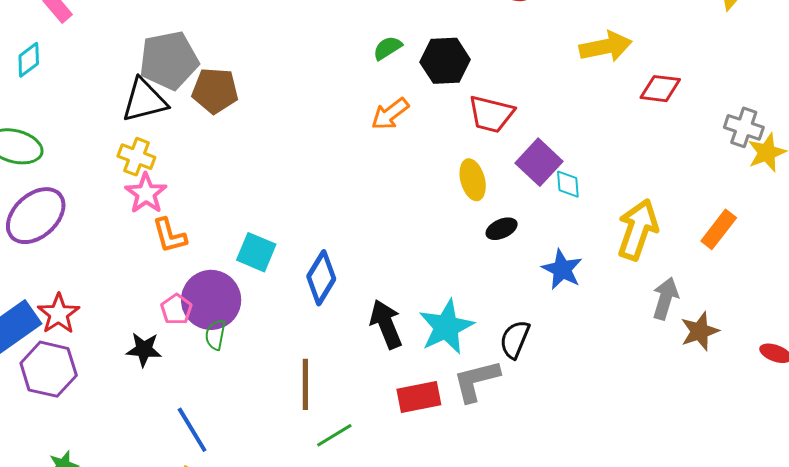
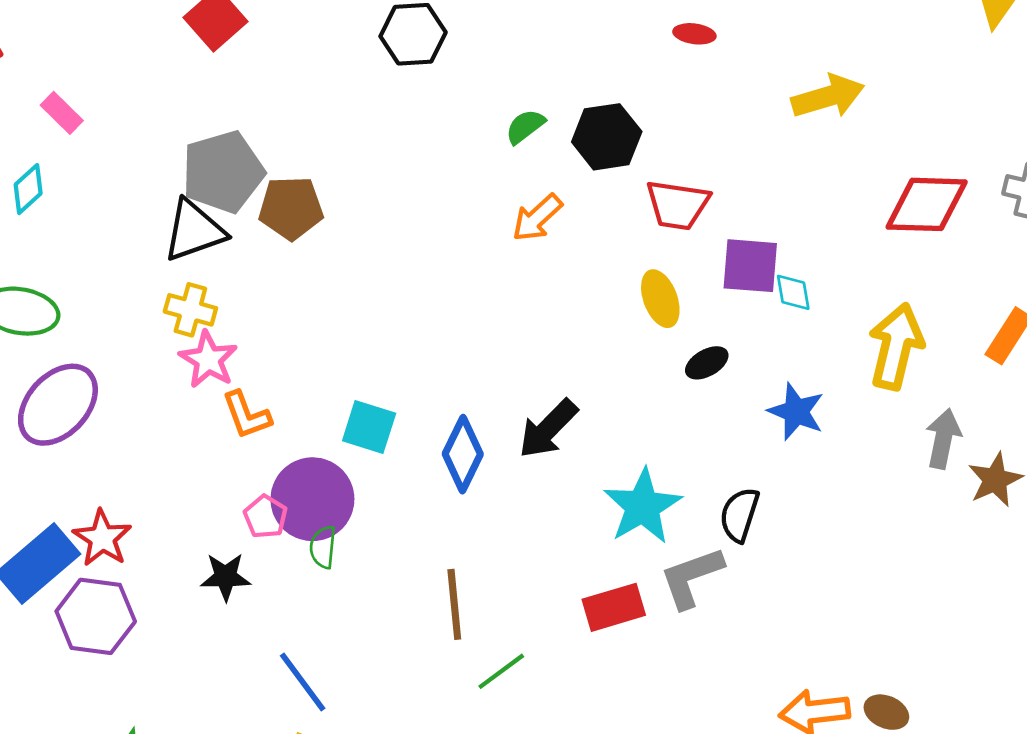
red diamond: (660, 89) -> (927, 204), moved, size x1.5
purple square: (539, 162) -> (750, 266), turned -33
black arrow: (386, 324) -> (548, 429), moved, turned -108

